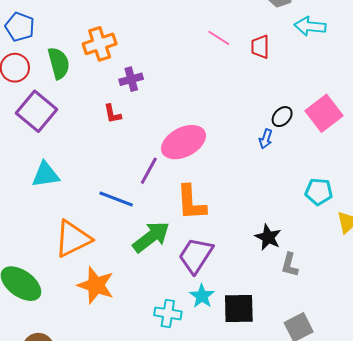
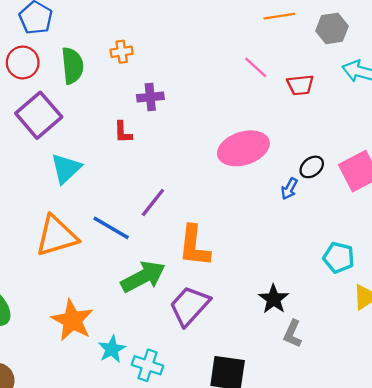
orange cross: (100, 44) -> (122, 52), size x0.6
red trapezoid: (260, 47) -> (300, 85), turned -105
pink ellipse: (184, 142) -> (243, 148), moved
cyan triangle: (46, 175) -> (66, 168), moved, turned -44
orange triangle: (73, 239) -> (56, 236), moved
cyan star: (202, 296) -> (112, 349), moved

